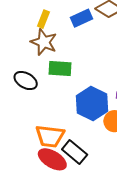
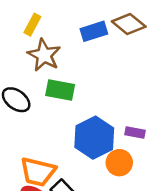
yellow rectangle: (43, 19) -> (32, 25), moved

